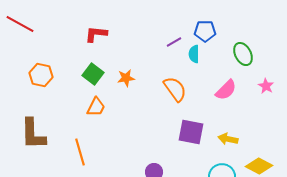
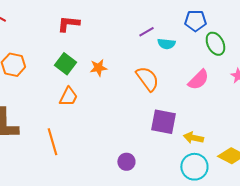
blue pentagon: (205, 31) -> (195, 21), moved
cyan semicircle: (194, 54) -> (166, 44), turned -84
yellow arrow: (228, 139) -> (193, 138), moved

